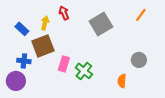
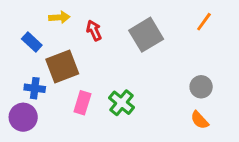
red arrow: (64, 13) -> (94, 30), moved
yellow arrow: (45, 23) -> (59, 17), moved, turned 72
pink rectangle: (64, 64) -> (82, 103), moved
orange semicircle: (122, 81) -> (200, 120), moved, turned -48

